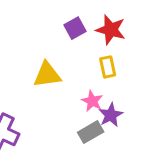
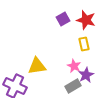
yellow triangle: (47, 75) -> (37, 66), moved

